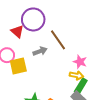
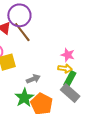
brown line: (58, 40) -> (22, 32), moved
gray arrow: (40, 51) -> (33, 79), moved

